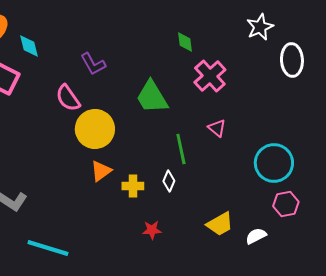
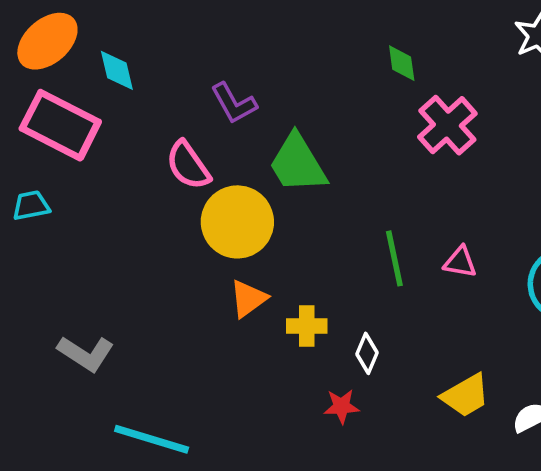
green trapezoid: (152, 97) -> (298, 164), moved
pink triangle: (217, 128) -> (460, 262), moved, turned -30
white diamond: (169, 181) -> (367, 353), moved

